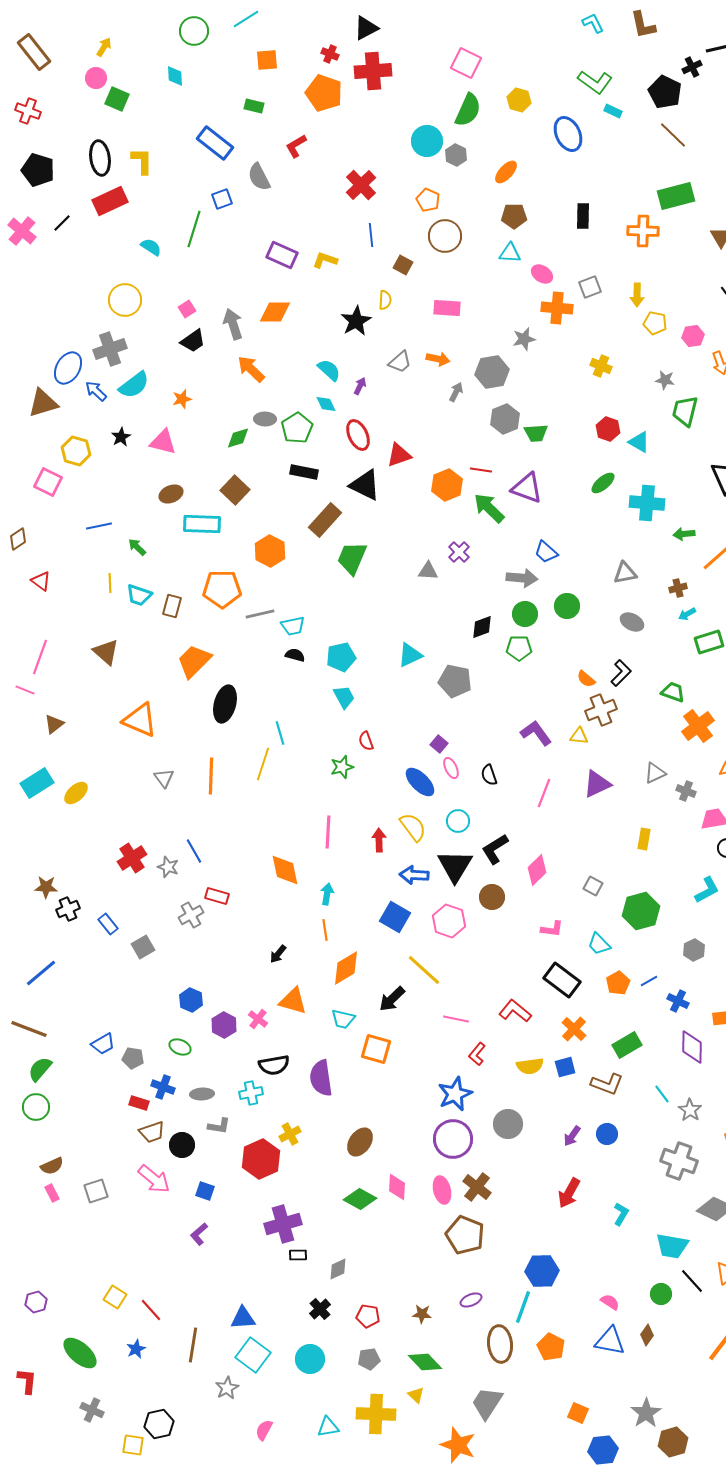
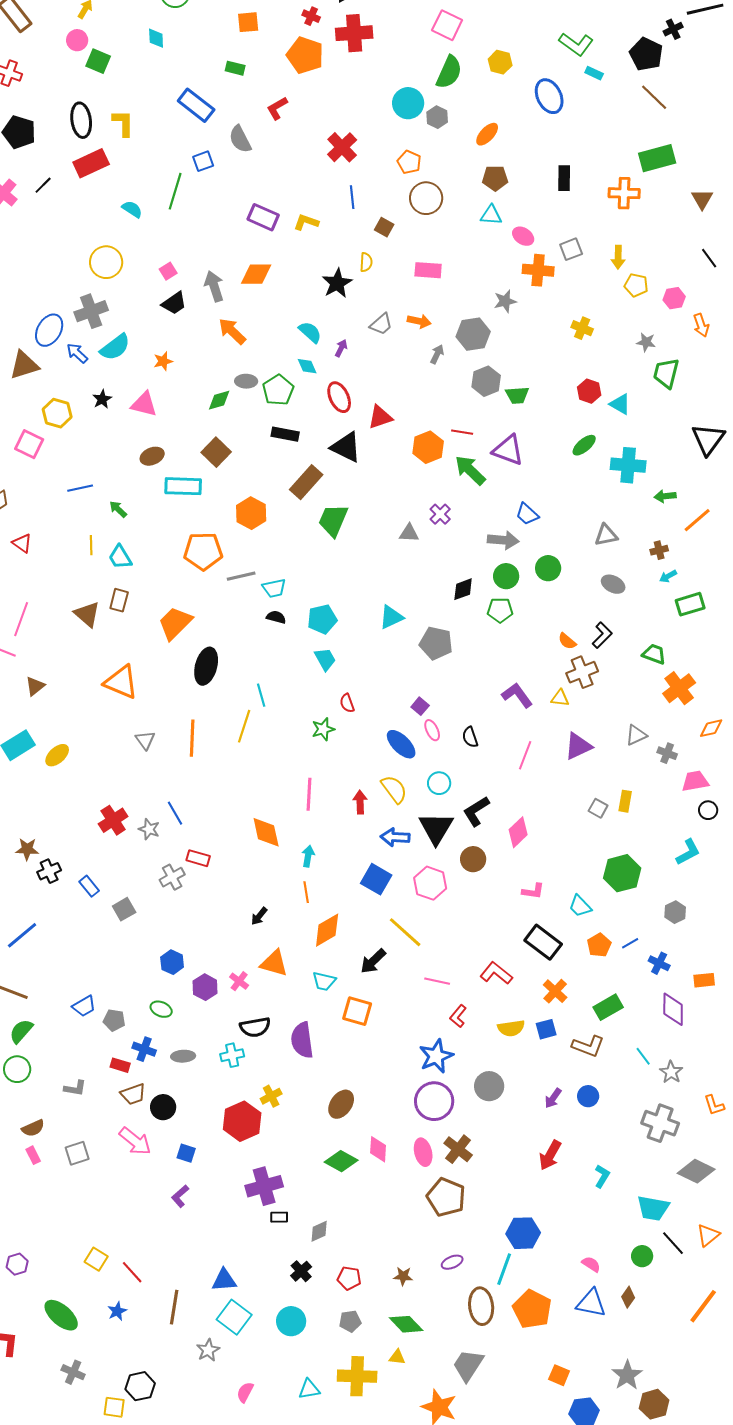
cyan trapezoid: (139, 595) -> (120, 557), turned 40
brown rectangle: (172, 606) -> (119, 600), moved
gray square: (593, 886) -> (598, 808), moved
gray L-shape: (219, 1126) -> (75, 1088), moved
orange pentagon: (551, 1347) -> (532, 1309), size x1.4
yellow triangle: (416, 1395) -> (397, 1357), turned -36

